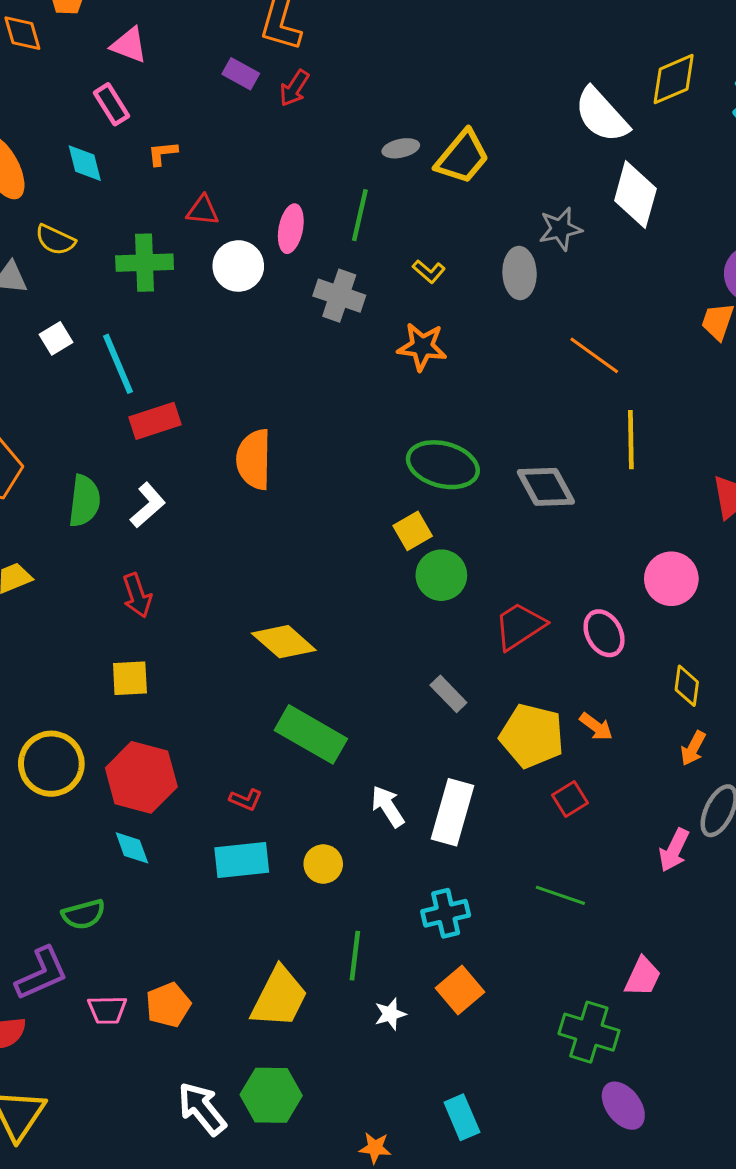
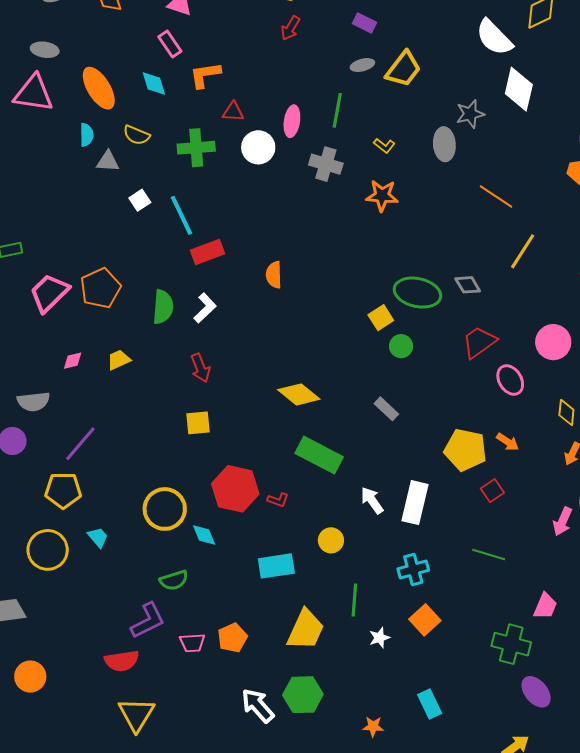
purple rectangle: (241, 74) -> (365, 23), moved
orange L-shape: (163, 153) -> (205, 75), size x1.6
yellow line: (631, 440) -> (523, 251), turned 36
orange semicircle: (254, 459) -> (274, 275), size x0.7
green ellipse: (443, 465) -> (417, 293), moved
gray diamond: (546, 487) -> (468, 285), size x0.7
green circle: (441, 575) -> (401, 346), size x0.7
red trapezoid: (520, 626) -> (479, 342), moved
gray rectangle: (448, 694) -> (386, 409), moved
yellow circle: (51, 764) -> (165, 509), moved
red hexagon: (141, 777) -> (235, 489), moved
cyan rectangle: (242, 860) -> (276, 566), moved

